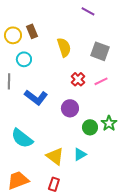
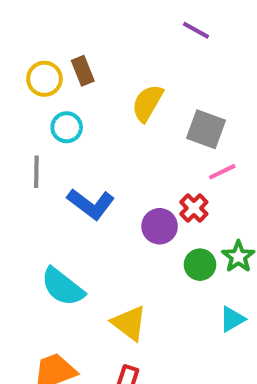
yellow semicircle: (64, 47) -> (147, 103), turned -132
gray square: (100, 51) -> (206, 129), moved
red cross: (78, 79) -> (194, 208), moved
cyan triangle: (80, 154) -> (232, 319), moved

